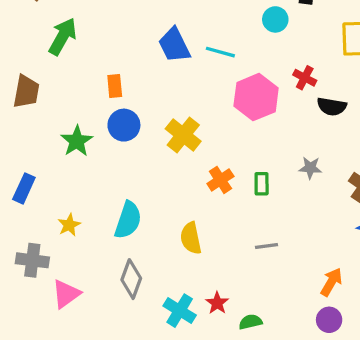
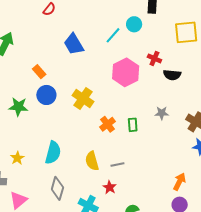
cyan line: (220, 52) -> (113, 35), moved, turned -60
orange rectangle: (115, 86) -> (39, 72), turned -32
green star: (77, 141) -> (18, 107), turned -30
gray line: (266, 246) -> (117, 165), moved
red star: (217, 303) -> (110, 187), moved

